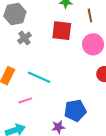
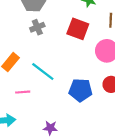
blue pentagon: (75, 111) -> (81, 90), moved

